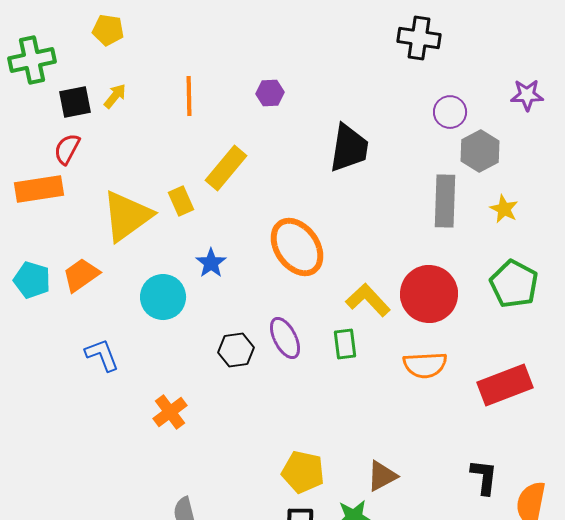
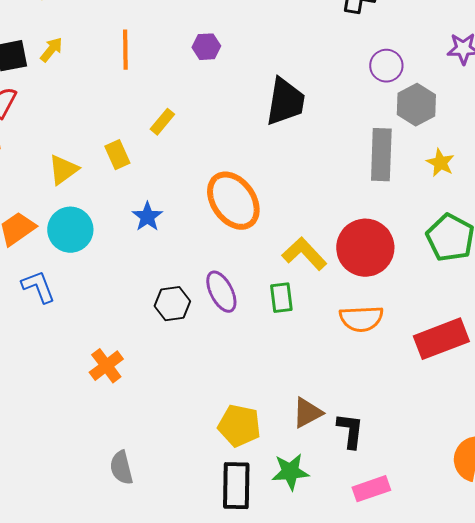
yellow rectangle: (226, 168) -> (162, 122), size x0.6
yellow triangle: (127, 216) -> (63, 170), size x0.6
cyan circle: (163, 297) -> (70, 230), moved
blue L-shape: (102, 355) -> (38, 287), moved
brown triangle: (382, 476) -> (307, 413), moved
black L-shape: (484, 477) -> (350, 431), moved

